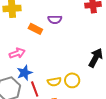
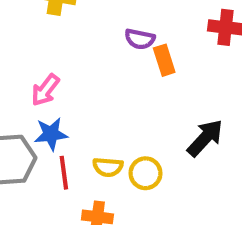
orange rectangle: (35, 29) -> (164, 60), moved, turned 32
pink arrow: (17, 53) -> (45, 90), turned 133

